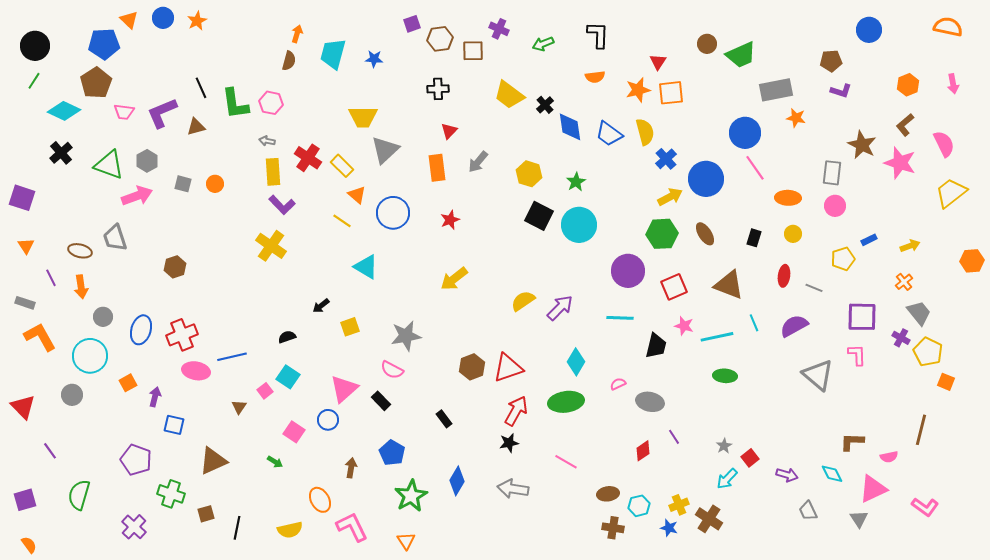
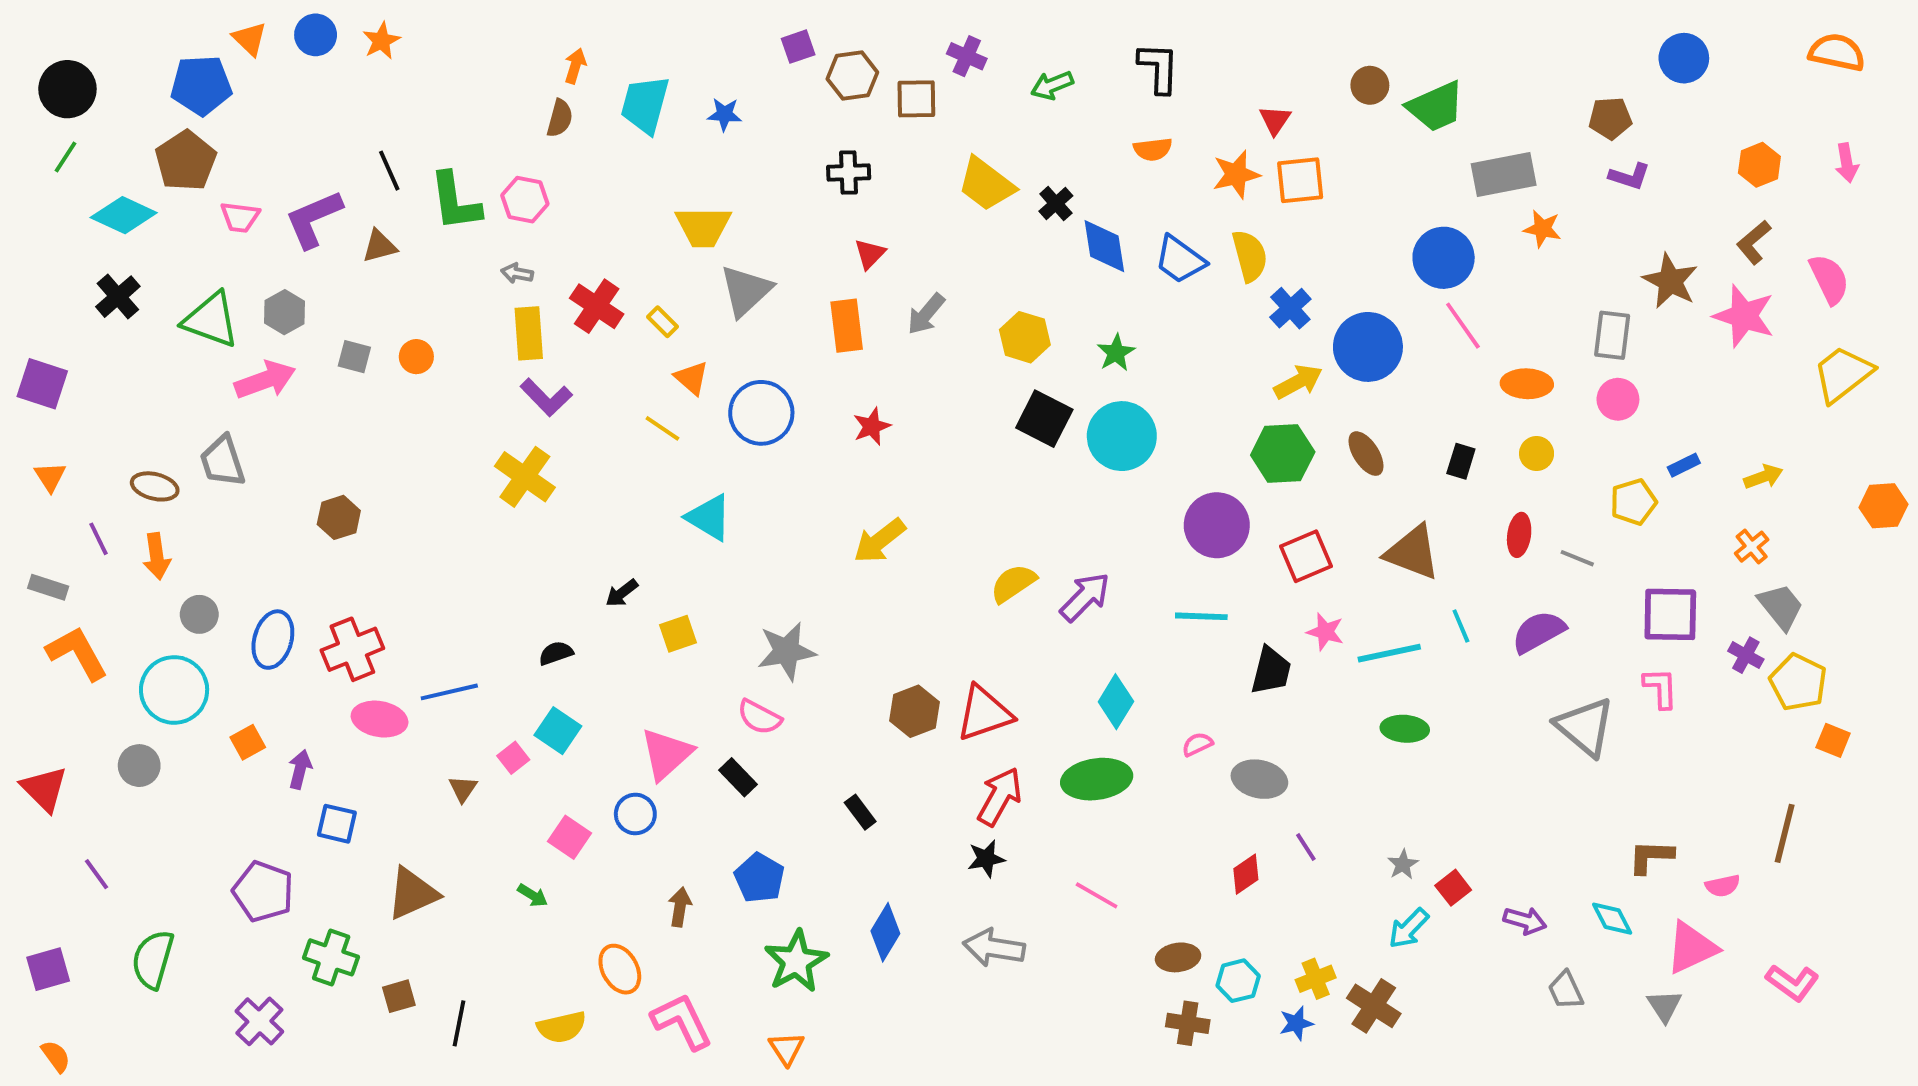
yellow rectangle: (342, 166) -> (662, 322), size x0.7
blue star: (669, 528) -> (1296, 1023), turned -30

